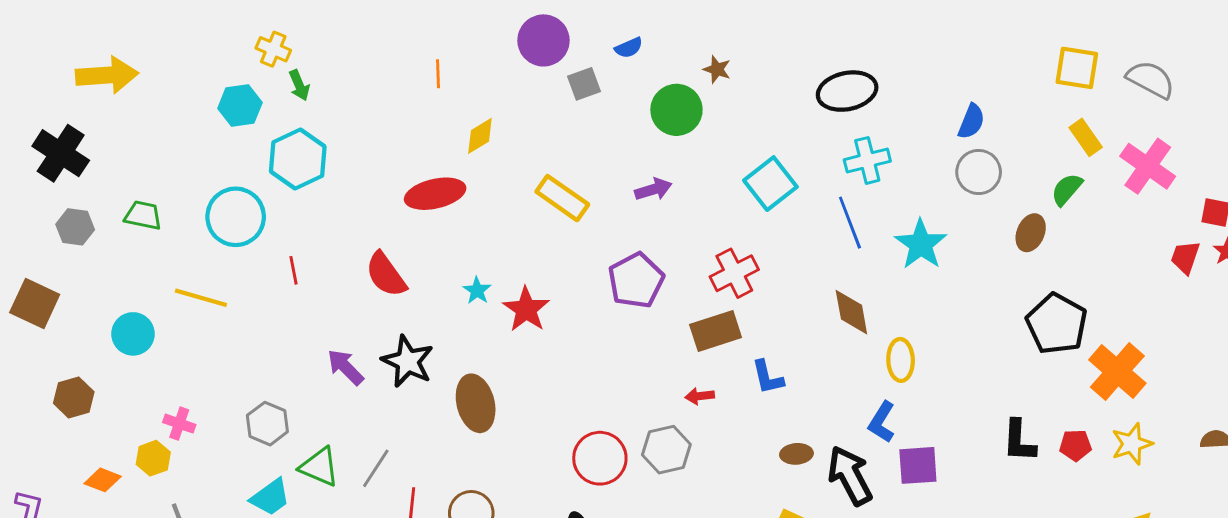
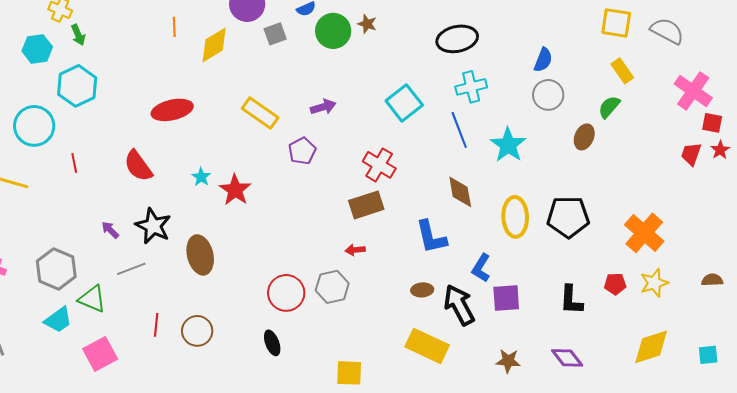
green circle: (676, 110) -> (333, 31), moved
yellow diamond: (480, 136) -> (214, 45), moved, size x1.4
pink cross: (1148, 166) -> (693, 91), moved
red cross: (734, 273) -> (379, 165), turned -32
purple pentagon: (636, 280) -> (302, 151), moved, size x0.7
black pentagon: (1057, 324) -> (568, 217), moved, turned -30
yellow ellipse: (901, 360) -> (515, 217), moved, size x1.4
purple arrow: (345, 367) -> (110, 230), size x0.7
blue L-shape: (768, 377) -> (431, 237), moved, size x1.4
gray hexagon: (267, 424) -> (56, 269), size x1.4
black L-shape: (1019, 441) -> (571, 300), moved
gray line: (376, 468) -> (131, 269), moved, turned 36

